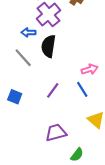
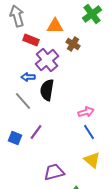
blue line: (82, 89) -> (89, 132), moved
purple line: (53, 90) -> (36, 132), moved

